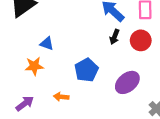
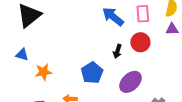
black arrow: (114, 37) -> (117, 51), moved
blue triangle: (47, 44) -> (22, 55), moved

